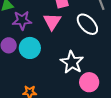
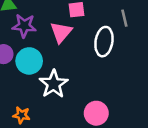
white ellipse: (87, 24) -> (104, 42), turned 45
white star: (72, 62) -> (54, 84), moved

